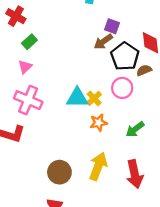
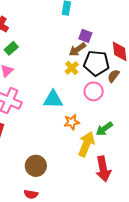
black pentagon: (125, 56) -> (96, 63), turned -30
brown semicircle: (144, 70) -> (113, 76), turned -32
yellow cross: (94, 98) -> (72, 68), moved
yellow arrow: (98, 166) -> (86, 144), moved

